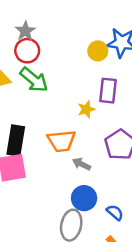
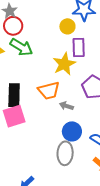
yellow circle: (98, 51) -> (67, 26), moved
yellow star: (86, 109) -> (64, 64), size x1.6

